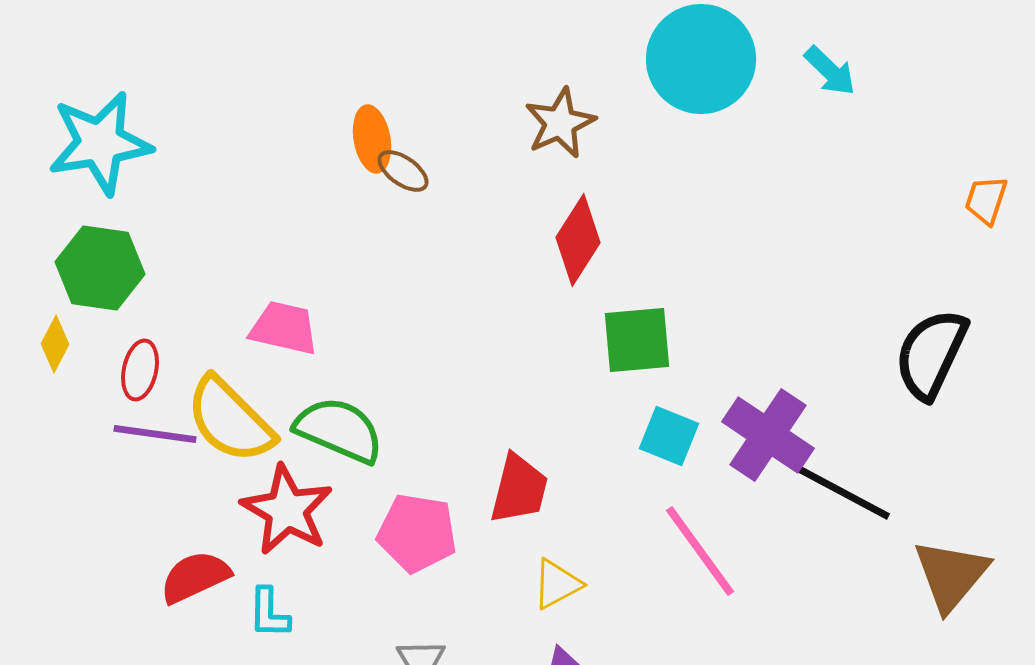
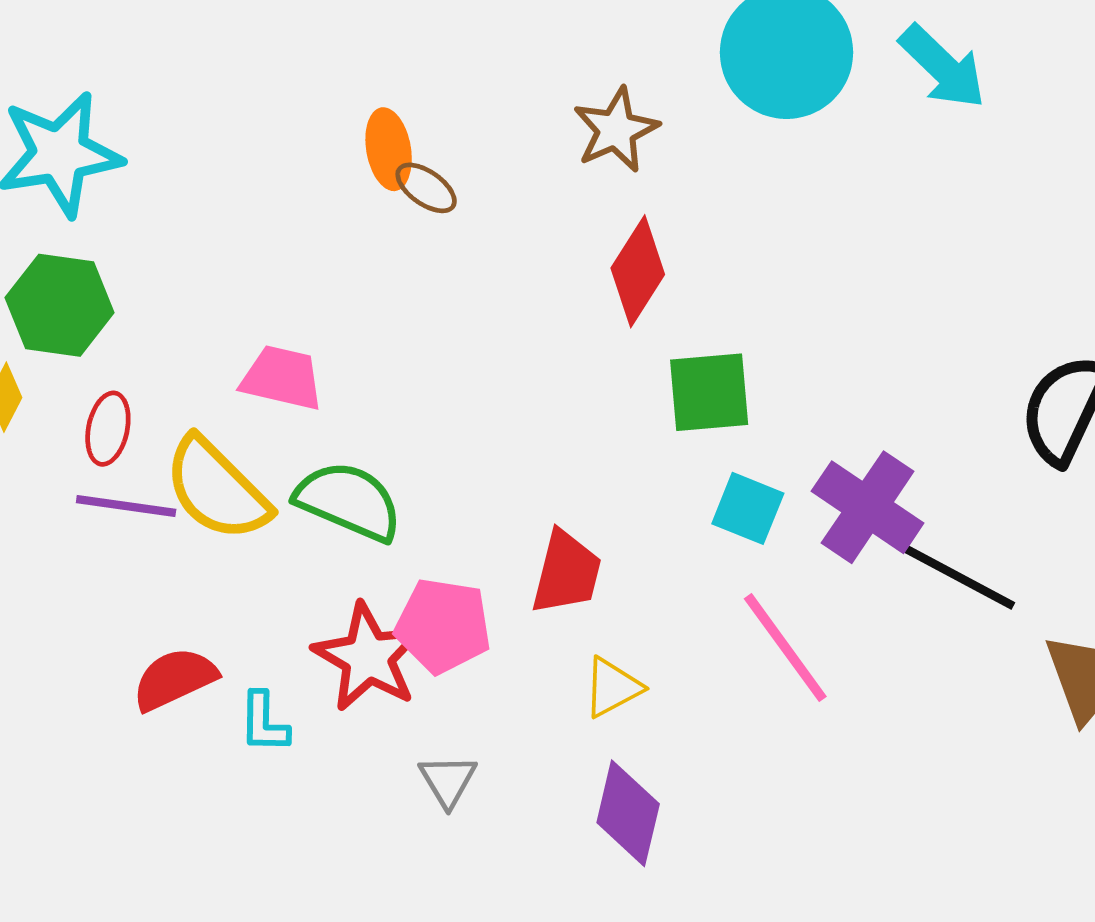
cyan arrow: (830, 71) -> (943, 67), size x1.4
red star: (287, 510) -> (368, 657), moved

